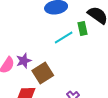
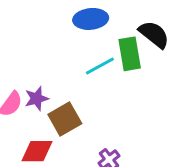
green rectangle: (83, 29) -> (130, 54), size x1.5

